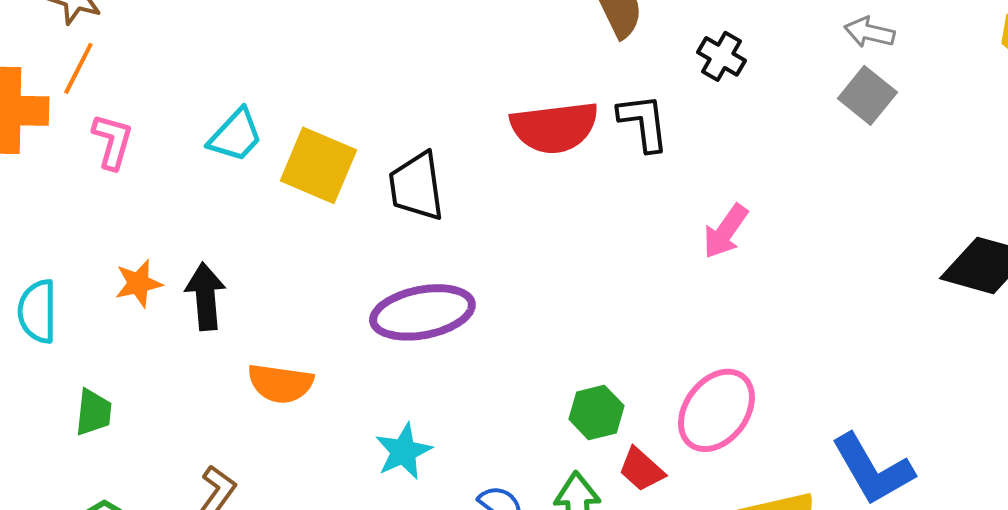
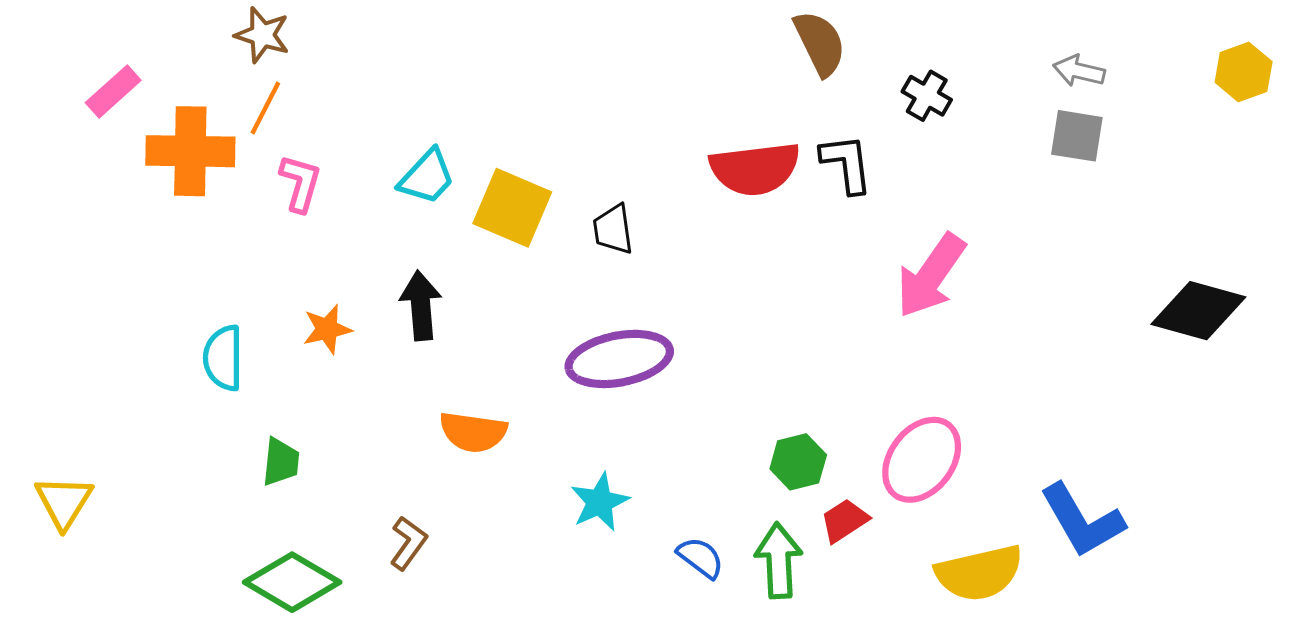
gray square: (867, 95) -> (1077, 136), turned -30
black trapezoid: (416, 186) -> (613, 229), size x0.7
pink arrow: (725, 231) -> (931, 276), size x1.5
black arrow: (205, 296) -> (421, 305), moved
red trapezoid: (641, 469) -> (844, 520), turned 105

